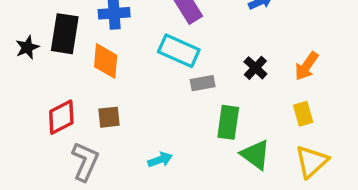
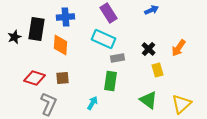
yellow rectangle: (303, 114) -> (157, 70), moved
red diamond: (61, 117) -> (34, 78), turned 45
green rectangle: (228, 122) -> (110, 81), moved
cyan arrow: (160, 160) -> (92, 103), turned -40

